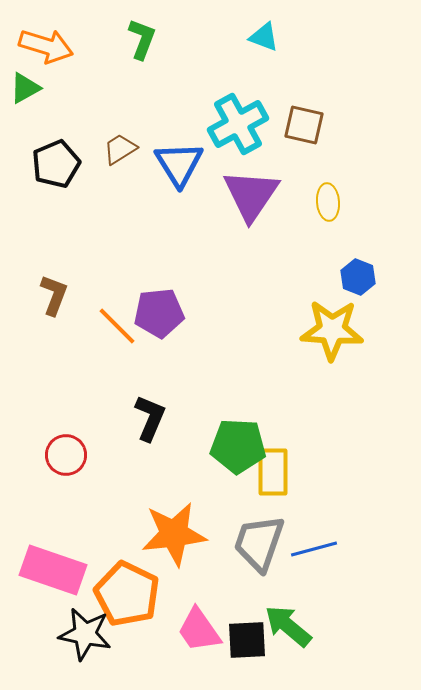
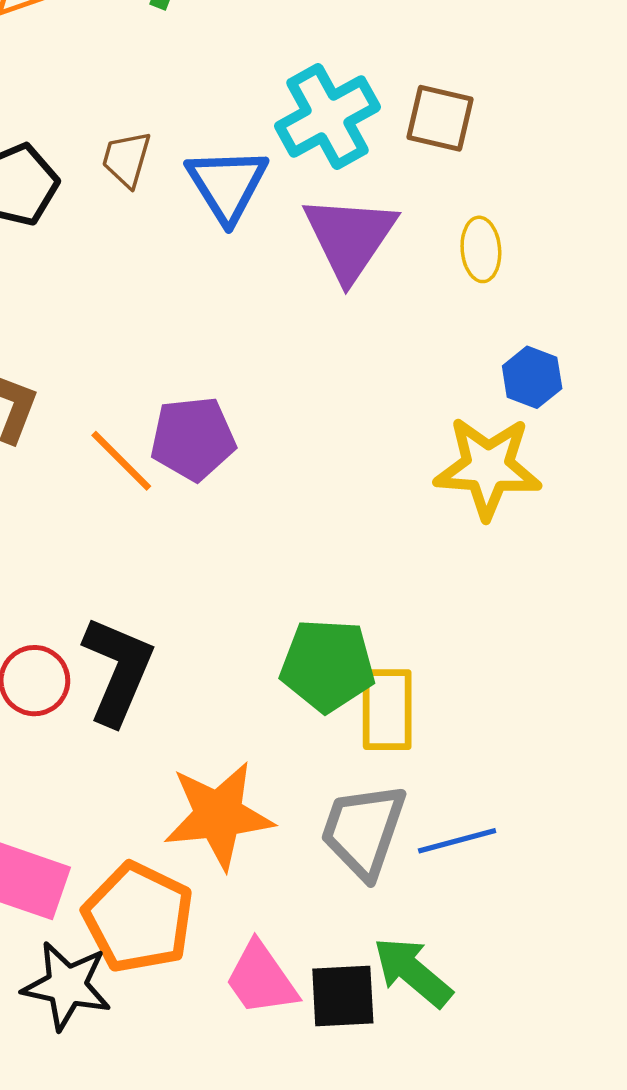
brown trapezoid: (120, 149) -> (126, 159), turned -42
black L-shape: (150, 418) -> (118, 670), moved, size x1.4

